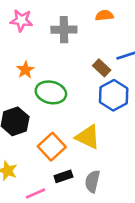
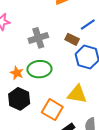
gray cross: (64, 30) -> (38, 38), moved
orange star: (25, 70) -> (17, 73), moved

